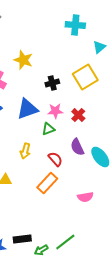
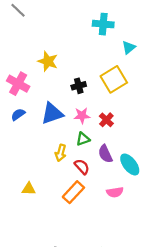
green triangle: (48, 129) -> (83, 139), moved
yellow arrow: (25, 151) -> (61, 153), moved
pink semicircle: (85, 197) -> (115, 192), moved

